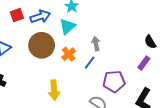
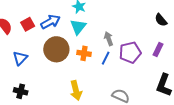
black semicircle: (150, 42) -> (161, 20), moved
orange cross: (69, 54) -> (84, 53), turned -32
purple pentagon: (114, 82) -> (130, 52), moved

